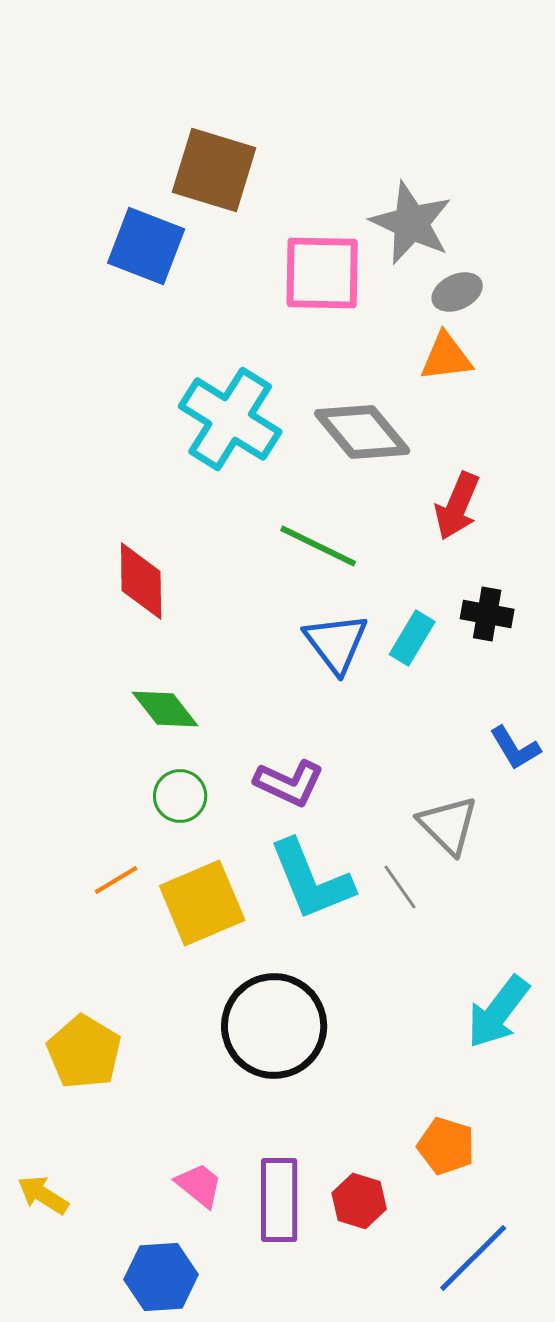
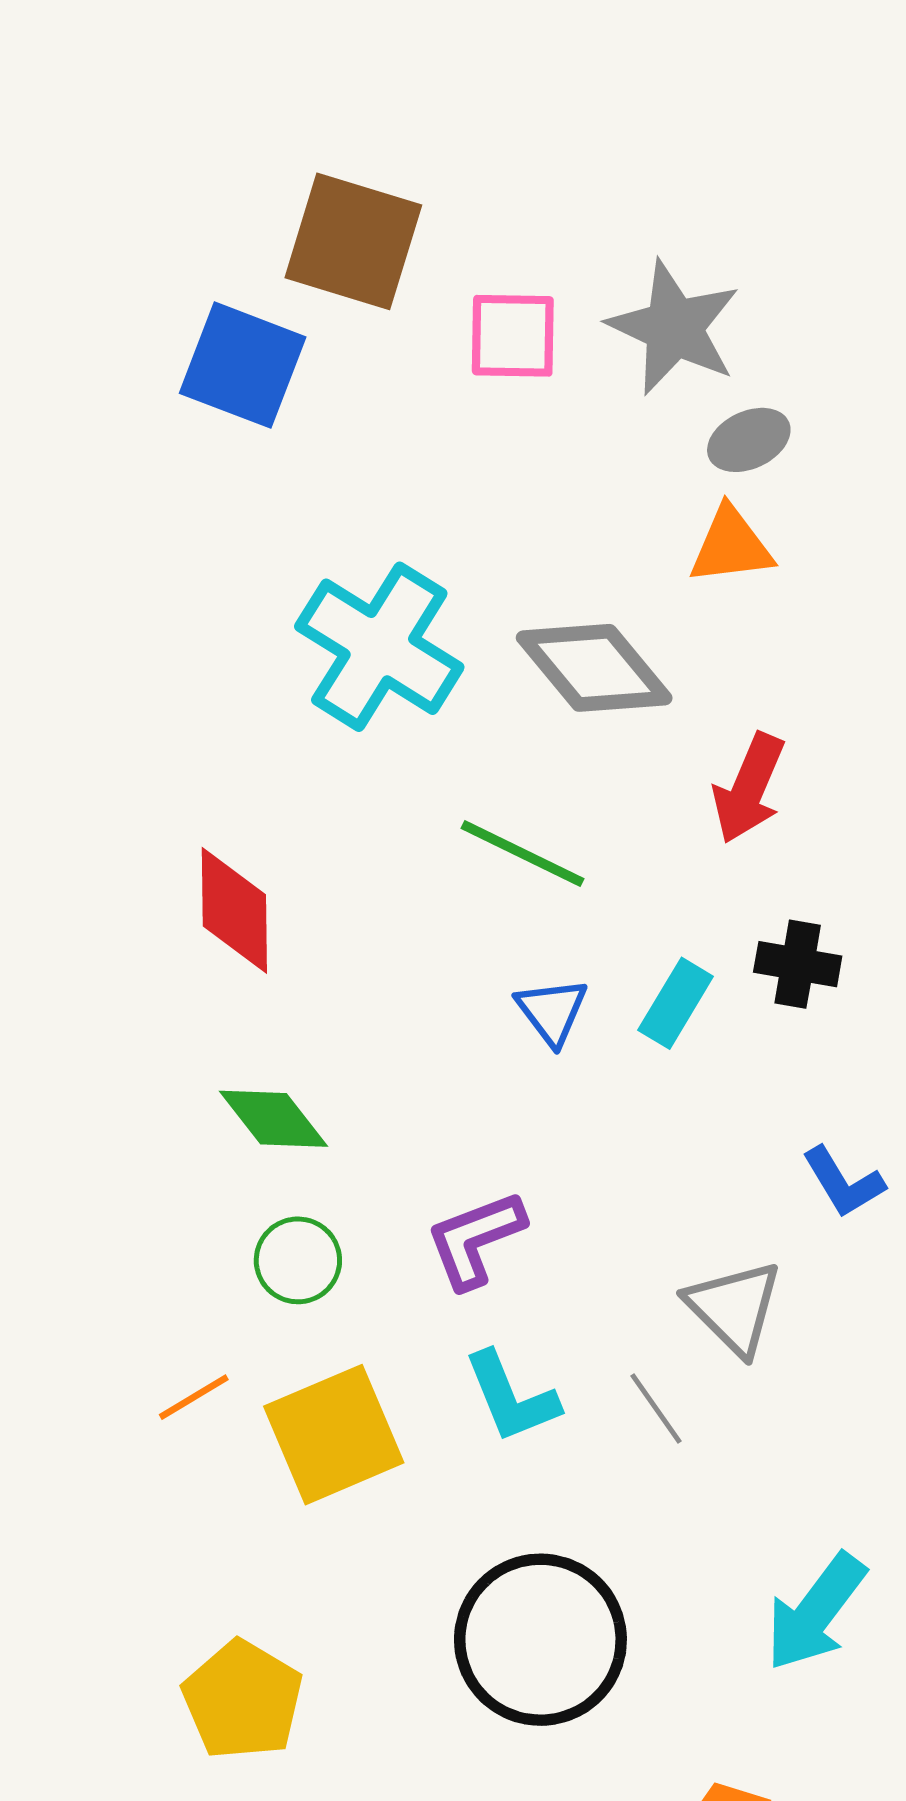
pink square: (322, 273) -> (513, 336), moved, size x0.7
blue triangle: (336, 643) -> (552, 1011), size x0.7
purple L-shape: (289, 783) -> (475, 1239), turned 134
cyan L-shape: (311, 880) -> (511, 1397), size x0.7
black circle: (274, 1026) -> (540, 1640), moved
yellow pentagon: (84, 1052) -> (243, 1700), moved

